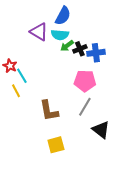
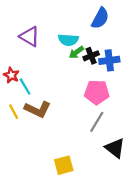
blue semicircle: (63, 16) -> (100, 18), moved
purple triangle: (39, 32) -> (30, 36), moved
yellow line: (16, 91) -> (14, 112), moved
brown L-shape: (49, 111) -> (38, 109), moved, turned -55

